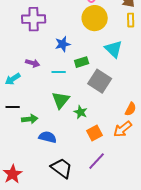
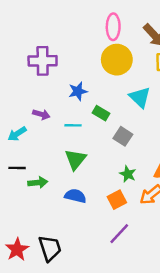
green rectangle: (82, 62) -> (101, 113), turned 48
gray square: (100, 81) -> (123, 136), size x0.7
green star: (81, 112) -> (128, 174), moved
blue semicircle: (48, 137) -> (75, 196), moved
black trapezoid: (62, 168) -> (50, 248), moved, turned 35

